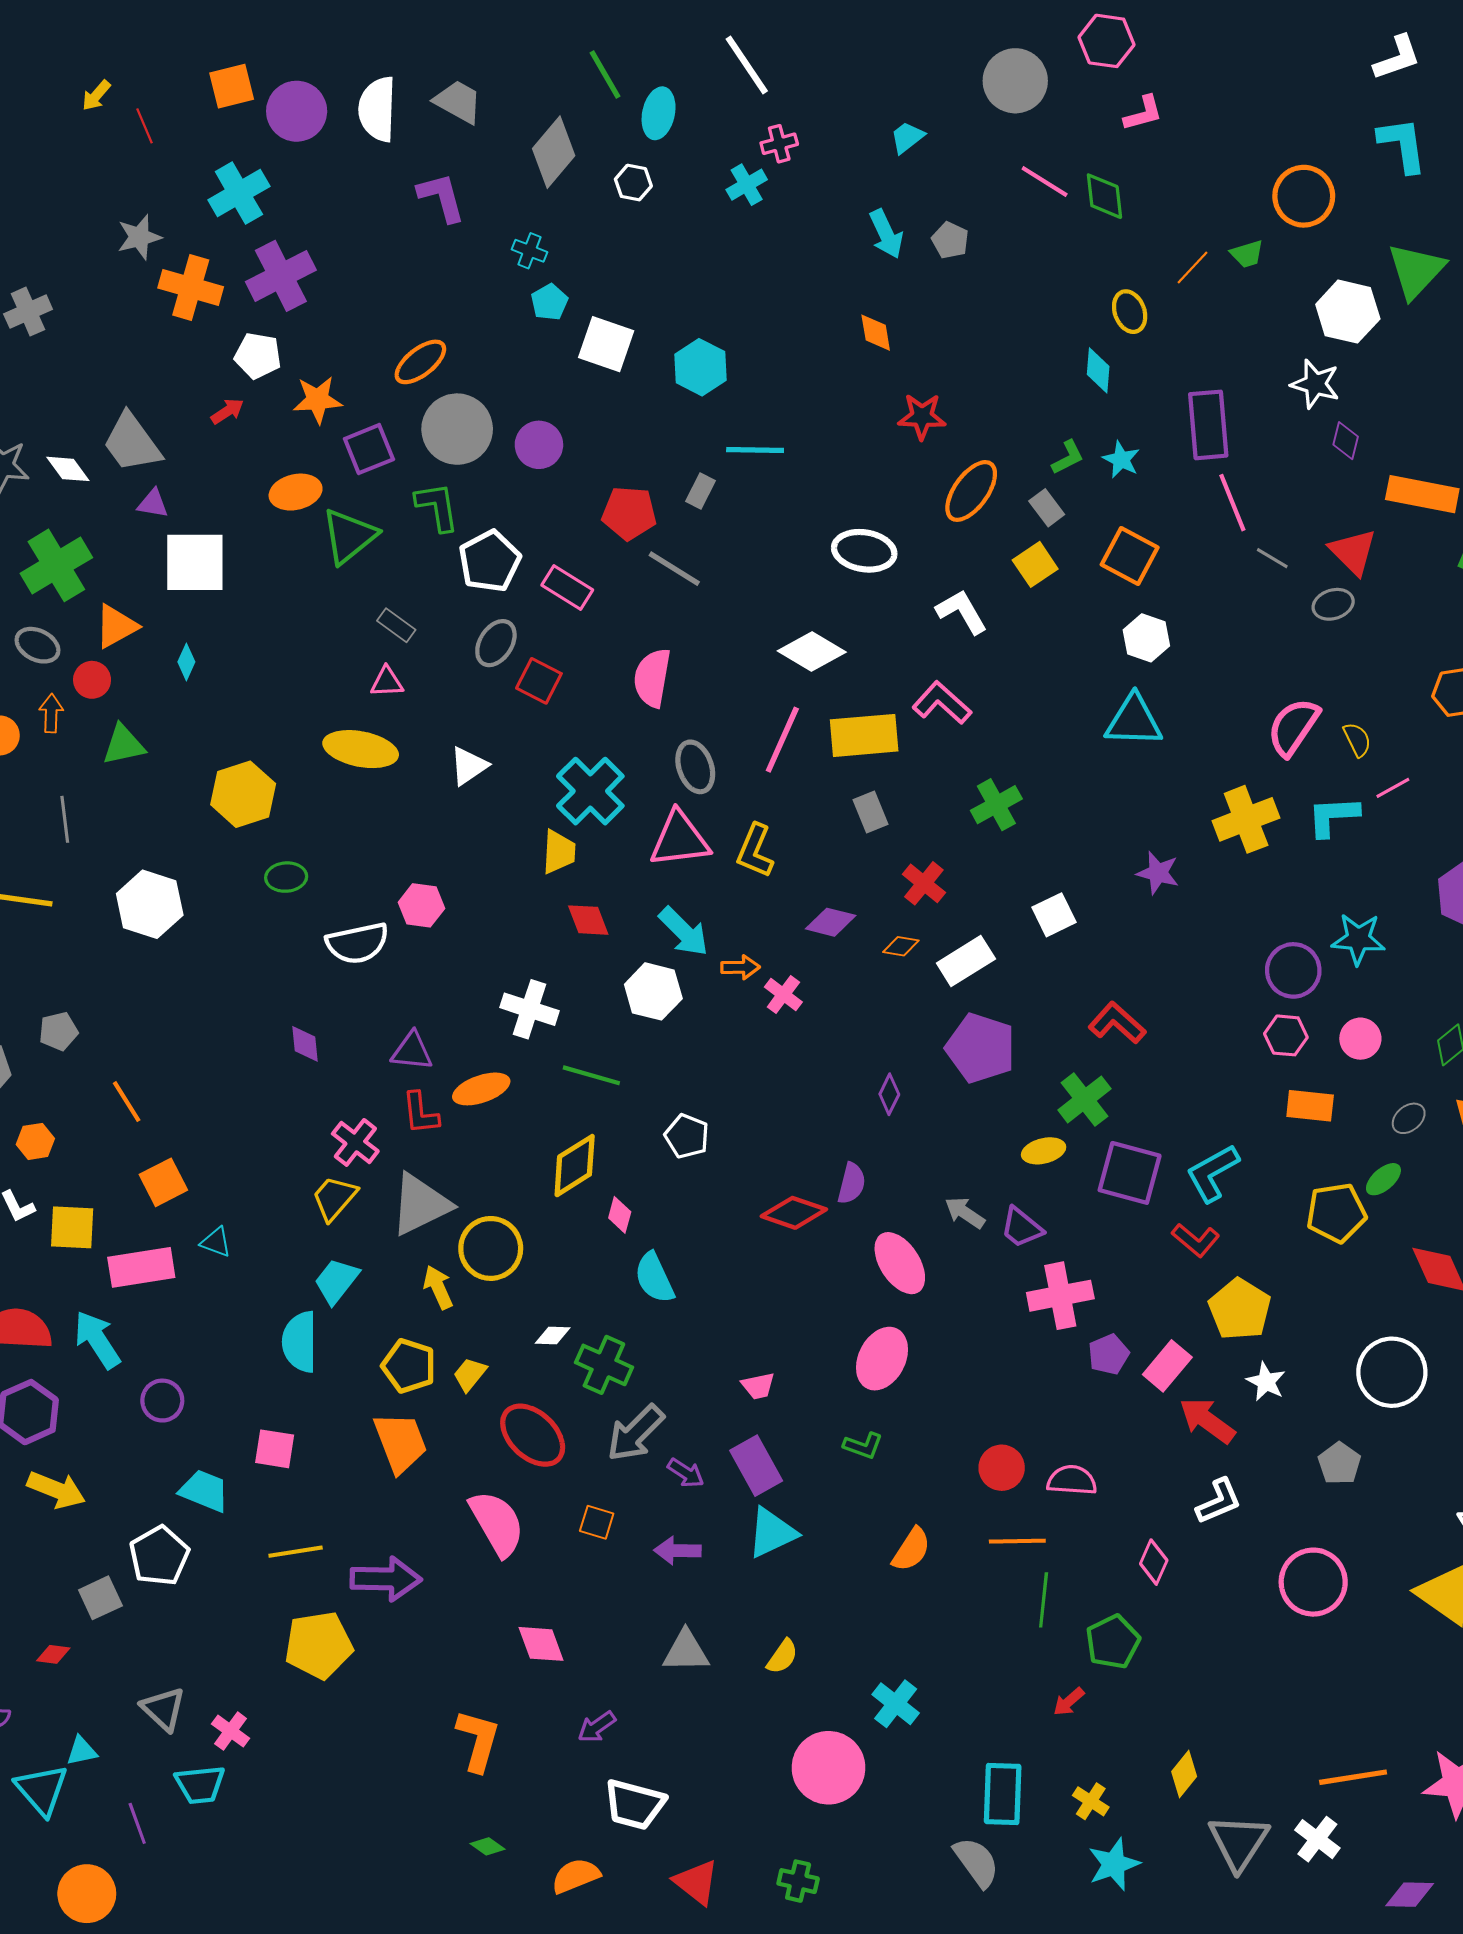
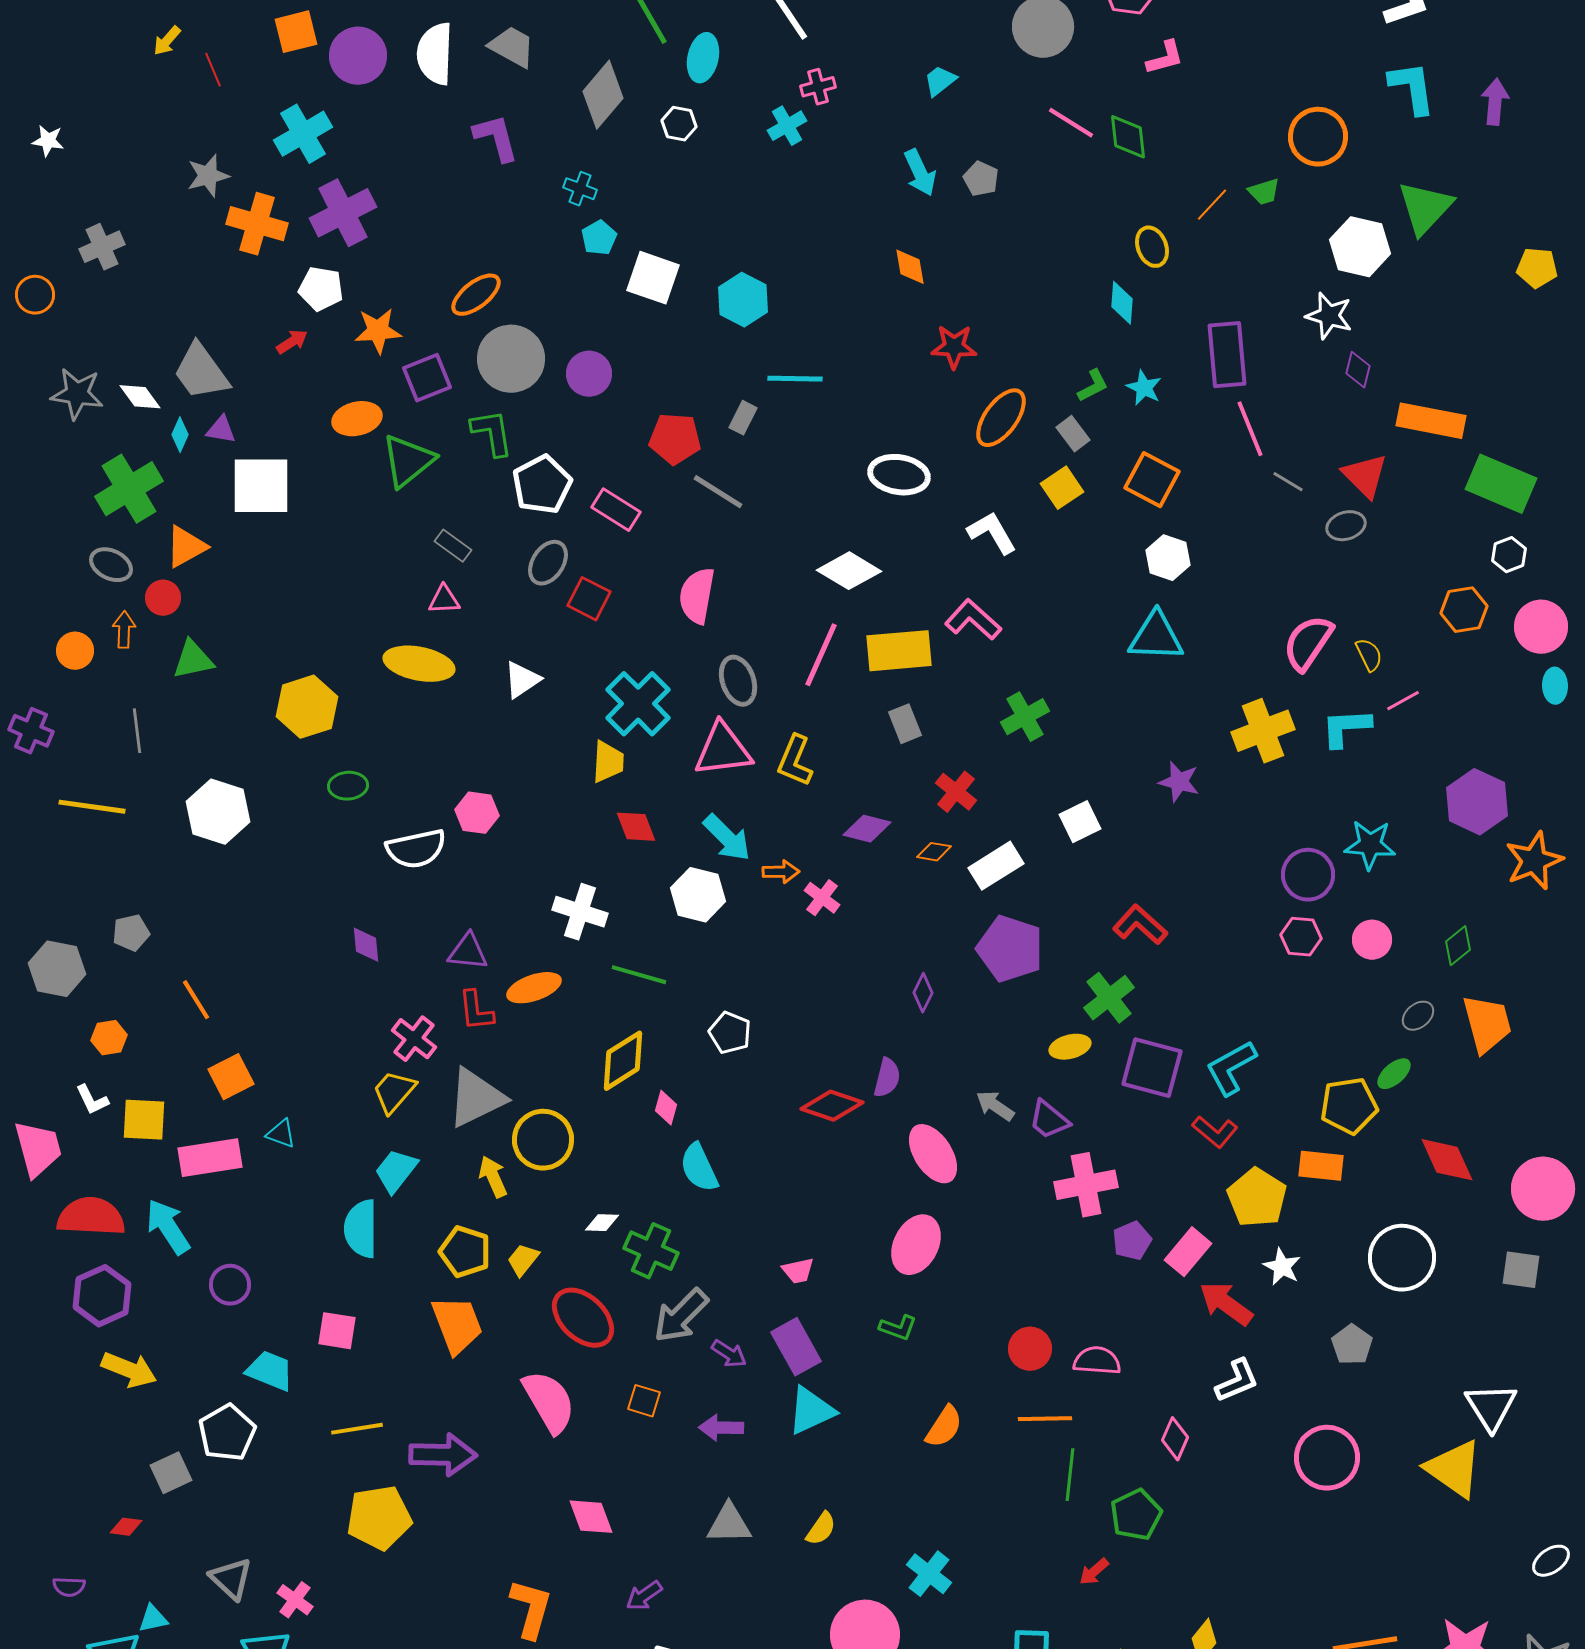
cyan diamond: (186, 662) -> (180, 435), moved
orange rectangle: (1310, 1106) -> (1321, 1166), moved

